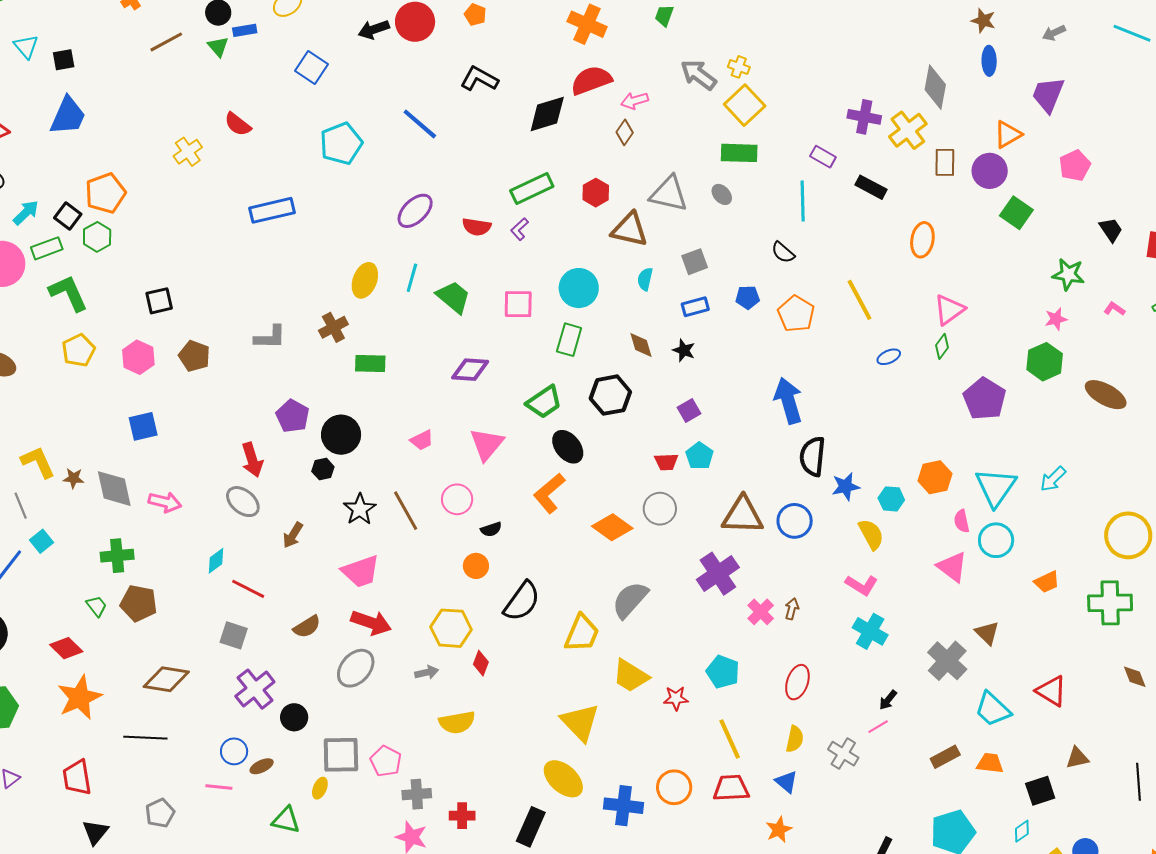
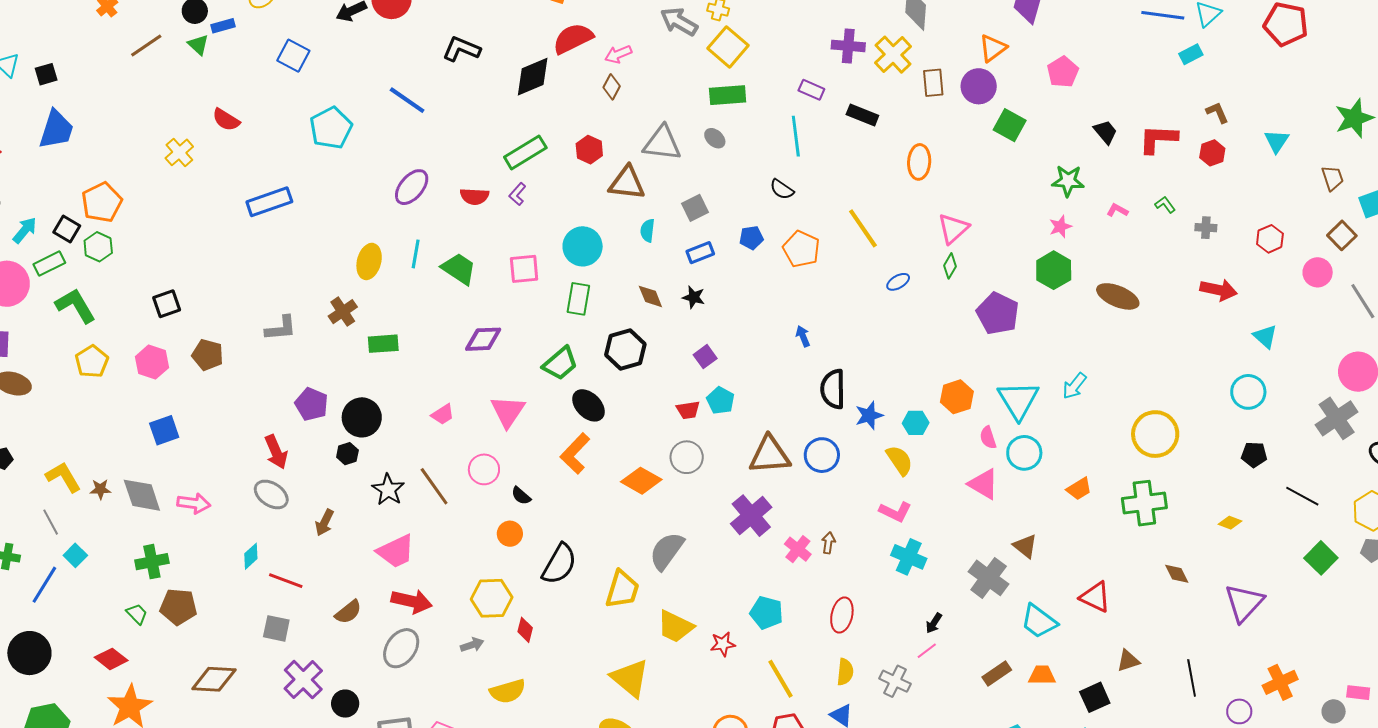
blue arrow: (788, 401) -> (803, 336), size x0.5
black semicircle: (491, 529) -> (521, 496), turned 65

